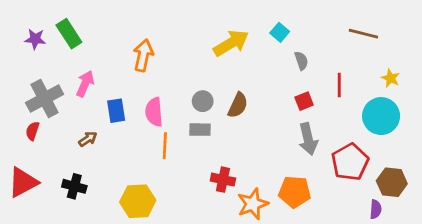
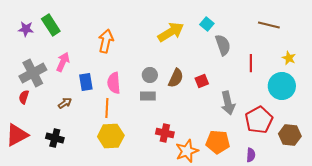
gray semicircle: (301, 61) -> (223, 45), size x1.5
red square: (304, 101) -> (202, 81), moved
orange line: (165, 146) -> (107, 108), moved
yellow hexagon: (138, 201) -> (111, 136), moved
purple semicircle: (376, 209) -> (251, 155), moved

